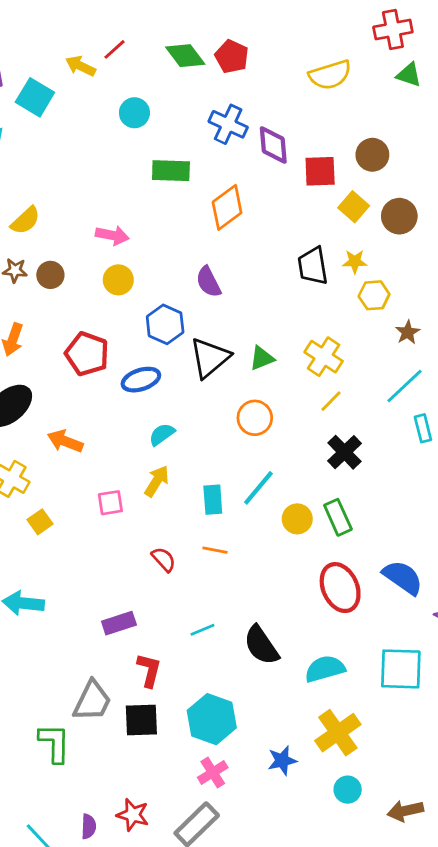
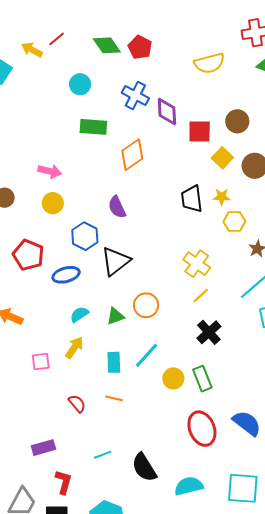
cyan circle: (134, 113) -> (80, 84), moved
green triangle: (262, 358) -> (115, 316), moved

